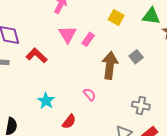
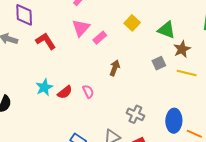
gray square: (136, 57) -> (159, 63), moved
brown arrow: (110, 65) -> (115, 68), size x0.6
red semicircle: (69, 122) -> (65, 92), moved

